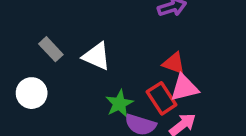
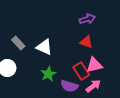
red triangle: (174, 63) -> (86, 42), moved
green star: (119, 104) -> (48, 74), moved

